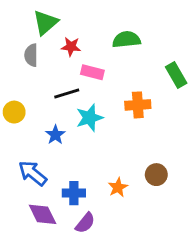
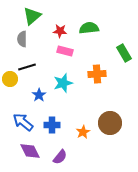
red star: (71, 47) -> (60, 31), moved
black line: (67, 94) -> (27, 67), moved
brown circle: (156, 175) -> (110, 123), size x1.5
blue cross: (74, 193) -> (52, 125), moved

